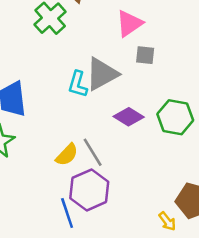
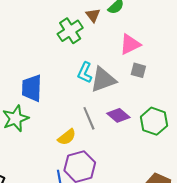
cyan L-shape: (78, 84) -> (85, 73), moved
gray line: (93, 152) -> (89, 118), moved

